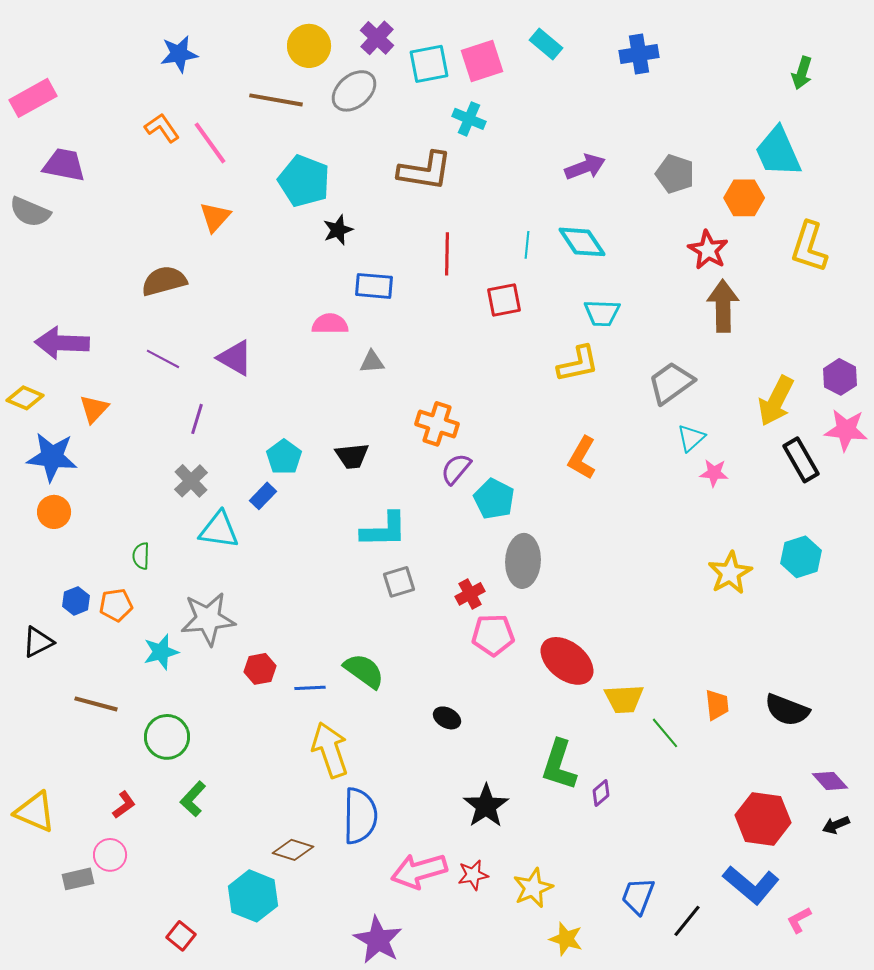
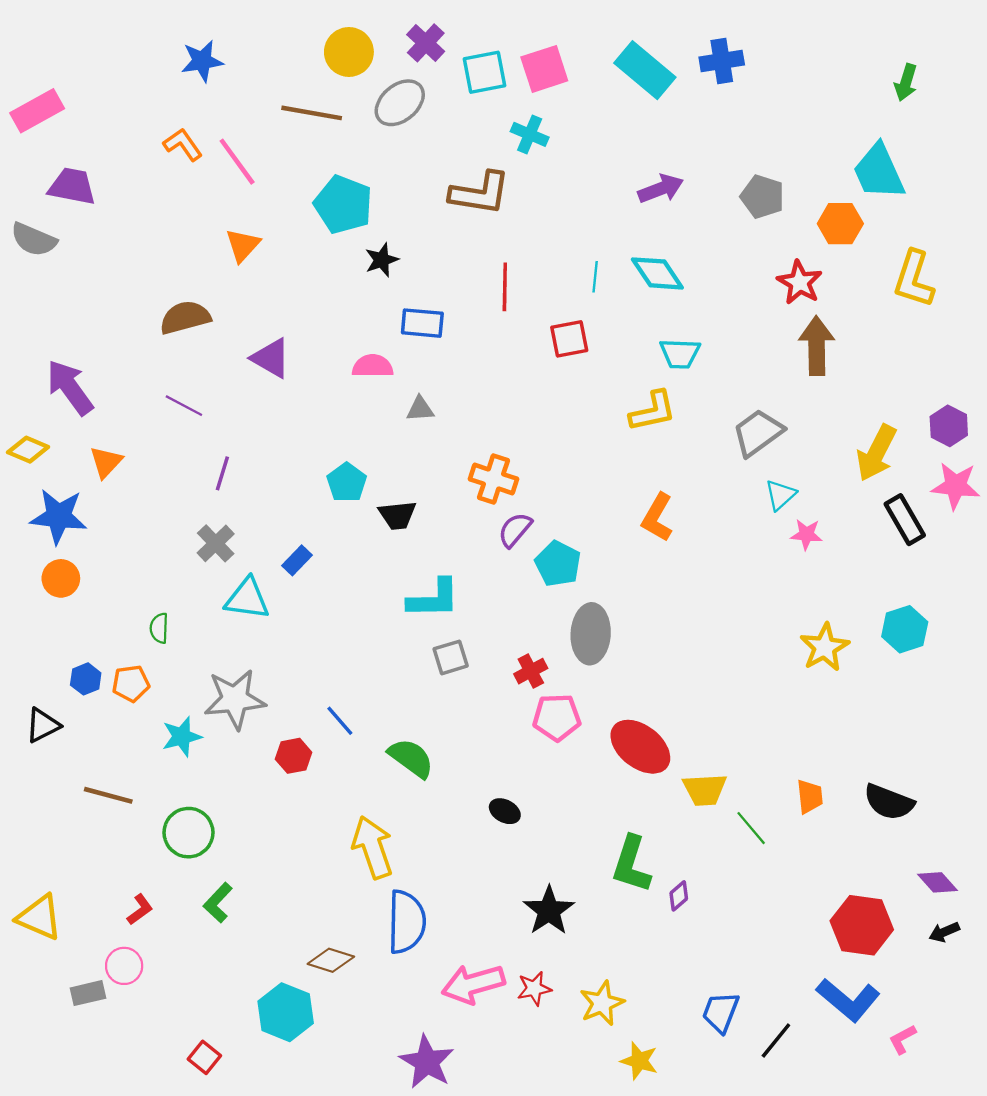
cyan rectangle: (546, 44) -> (645, 70), moved, size x1.6
purple arrow: (62, 343) -> (70, 387), turned 52
purple triangle: (235, 358) -> (271, 358), moved
cyan pentagon: (284, 457) -> (347, 482), moved
blue line: (310, 688) -> (340, 721), moved, turned 52

